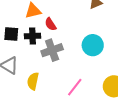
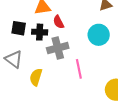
cyan circle: (93, 45) -> (99, 35), moved
pink line: (75, 87) -> (79, 69), moved, turned -54

